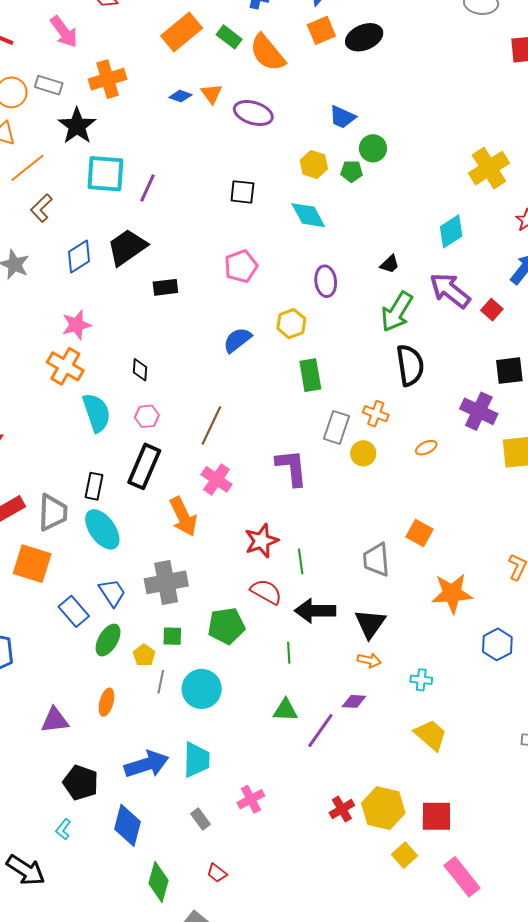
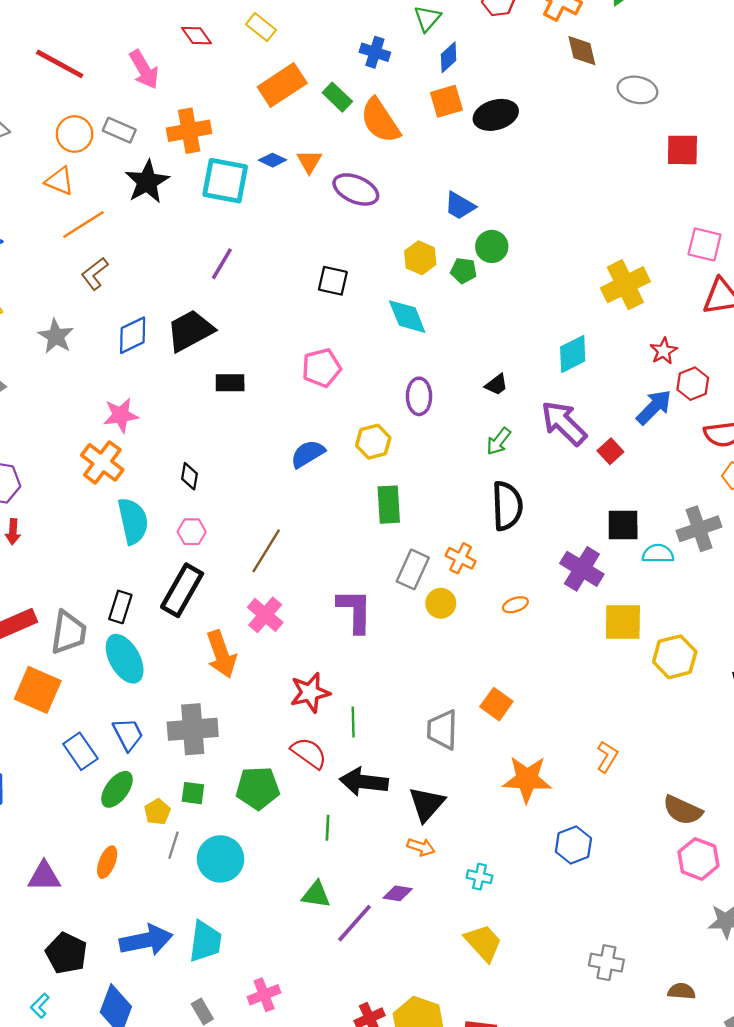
cyan square: (105, 174) -> (225, 181), moved
green arrow: (397, 312) -> (499, 441), size x0.6

